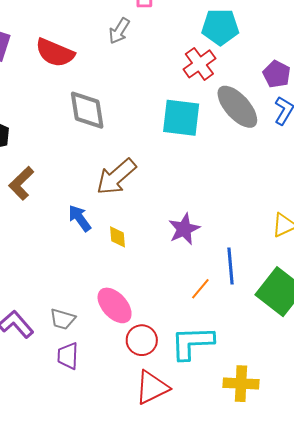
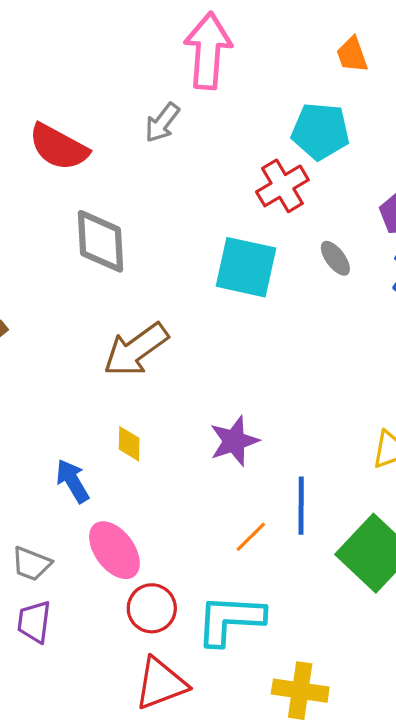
gray ellipse: (237, 107) -> (335, 258), size x0.5
blue arrow: (80, 218) -> (73, 481), moved

